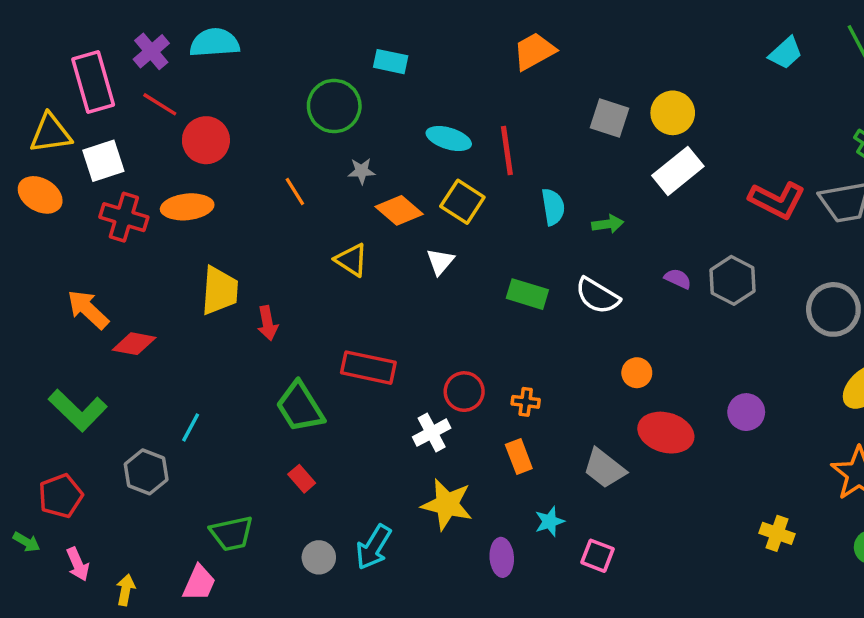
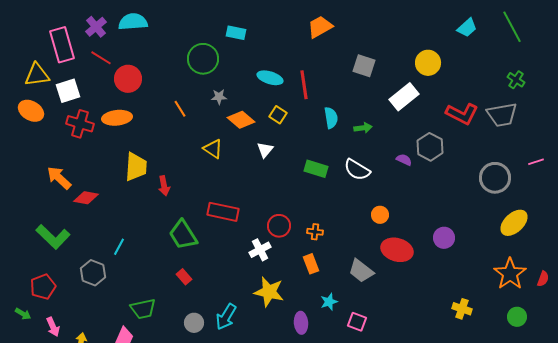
yellow circle: (673, 113) -> (428, 63), moved
yellow square: (462, 202) -> (278, 115), size x0.7
gray hexagon: (733, 280) -> (430, 147), moved

